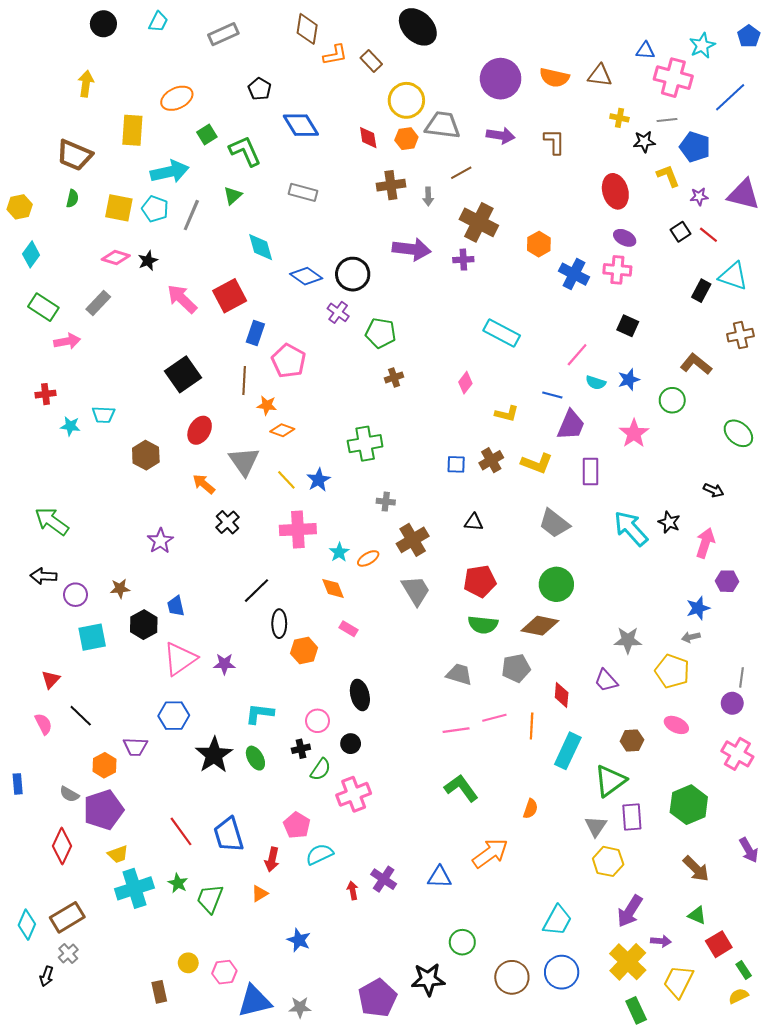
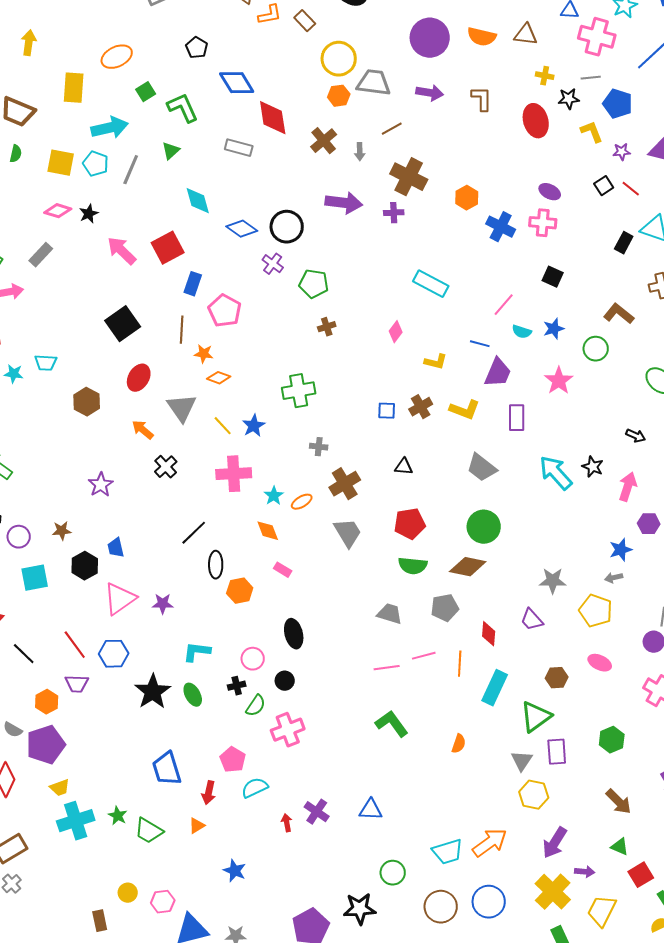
red diamond: (368, 138) -> (273, 118), moved, size x1.6
brown cross: (391, 185) -> (324, 141), turned -32
red ellipse: (615, 191) -> (536, 121), moved
green hexagon: (689, 805) -> (612, 740), size x0.7
red line: (181, 831) -> (75, 645), moved
orange arrow: (490, 853) -> (490, 843), moved
green trapezoid: (210, 899) -> (149, 831), turned -80
cyan trapezoid: (557, 920) -> (448, 852), moved, turned 44

